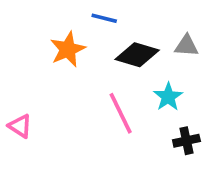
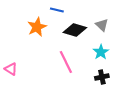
gray triangle: (186, 46) -> (102, 25), turned 40
cyan star: (168, 97) -> (101, 52), moved

